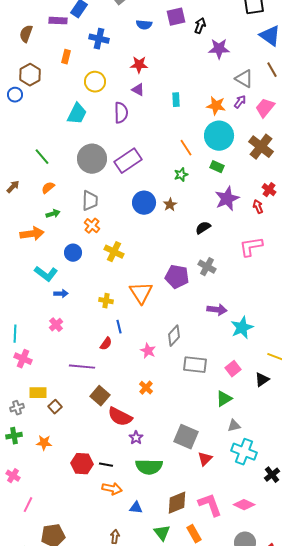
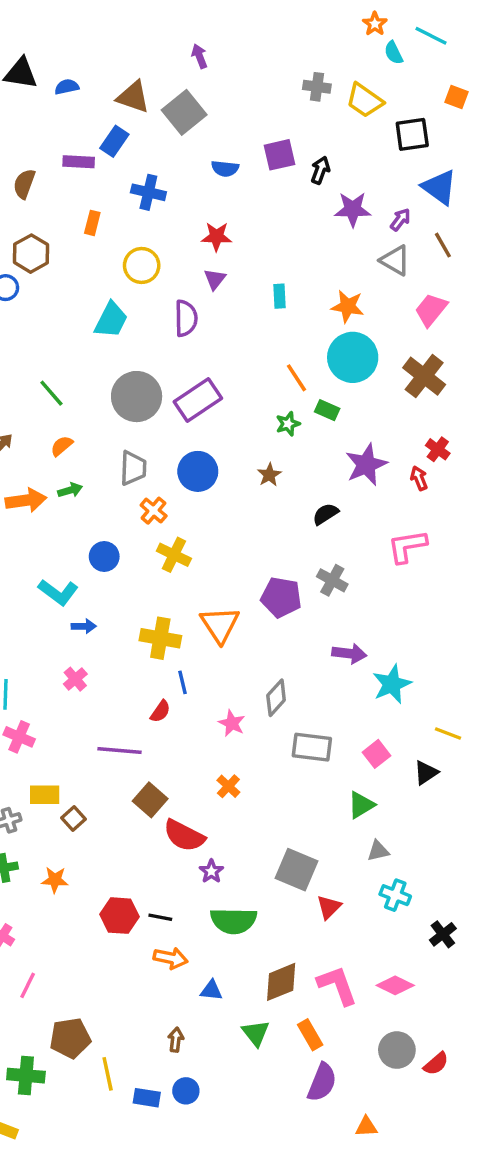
purple triangle: (138, 90) -> (215, 279), turned 40
purple arrow: (240, 102) -> (400, 220), moved
green rectangle: (217, 167) -> (327, 410), moved
blue circle: (144, 203) -> (198, 471), moved
orange cross: (92, 226) -> (154, 511), moved
orange arrow: (32, 234) -> (26, 500), moved
yellow cross: (106, 301) -> (160, 638), size x1.6
cyan cross: (244, 452) -> (395, 895), size x0.7

